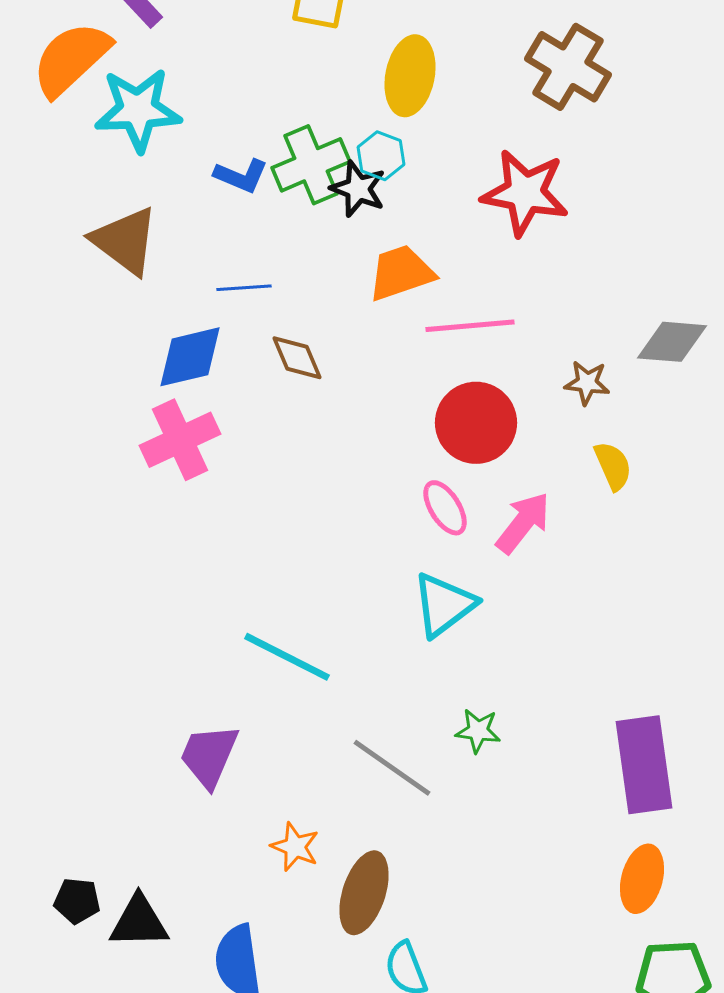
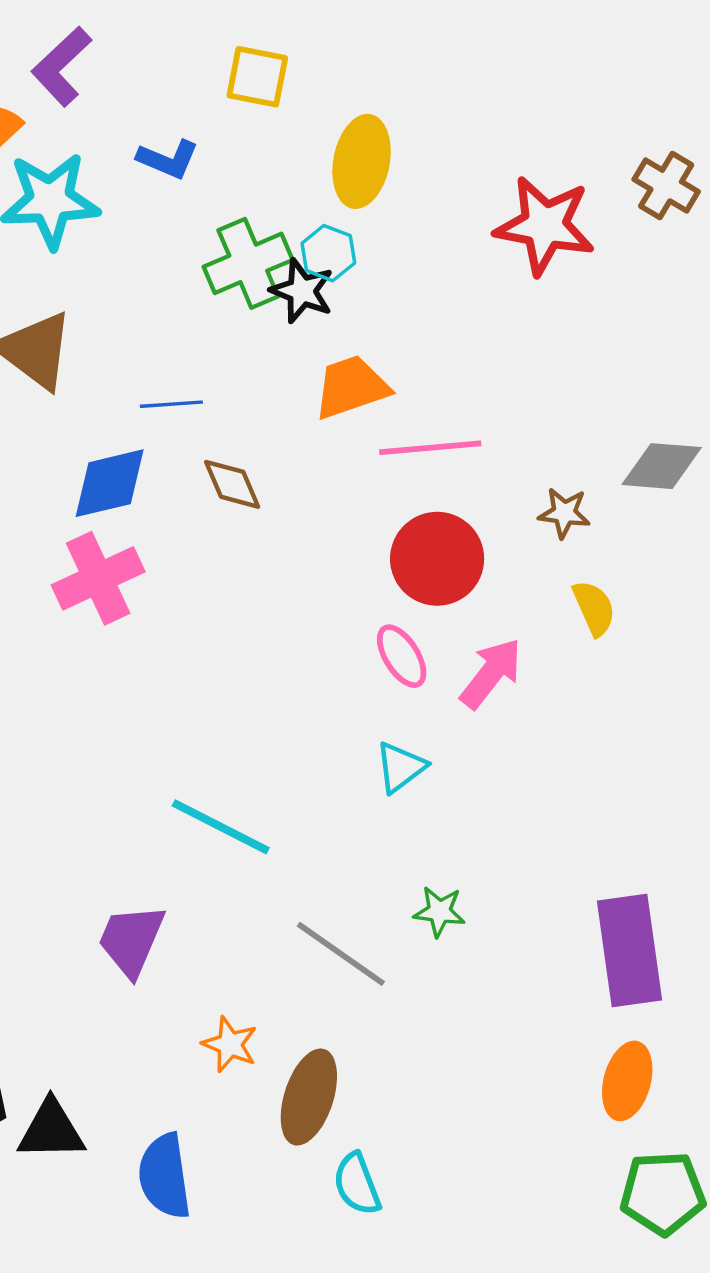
brown cross: (568, 67) -> (666, 186), moved, size x0.7
blue L-shape: (241, 176) -> (168, 159), moved
red star: (525, 193) -> (545, 226), moved
cyan triangle: (444, 605) -> (400, 767), size x0.7

